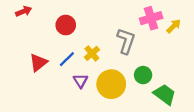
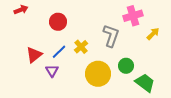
yellow arrow: (174, 26) -> (153, 34), moved
purple triangle: (81, 81) -> (52, 71), moved

